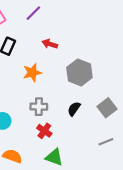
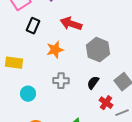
red arrow: (50, 44) -> (71, 24), size x1.5
red cross: (44, 131) -> (106, 103), moved

